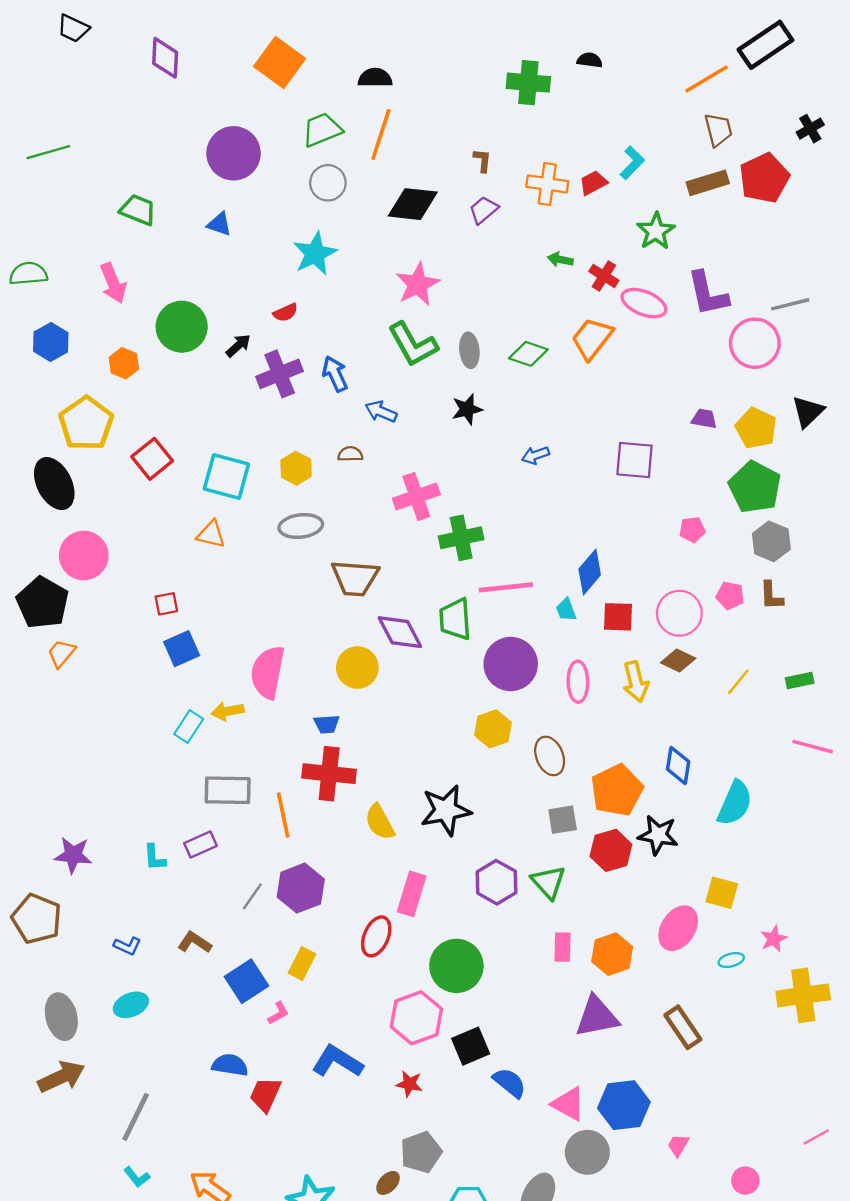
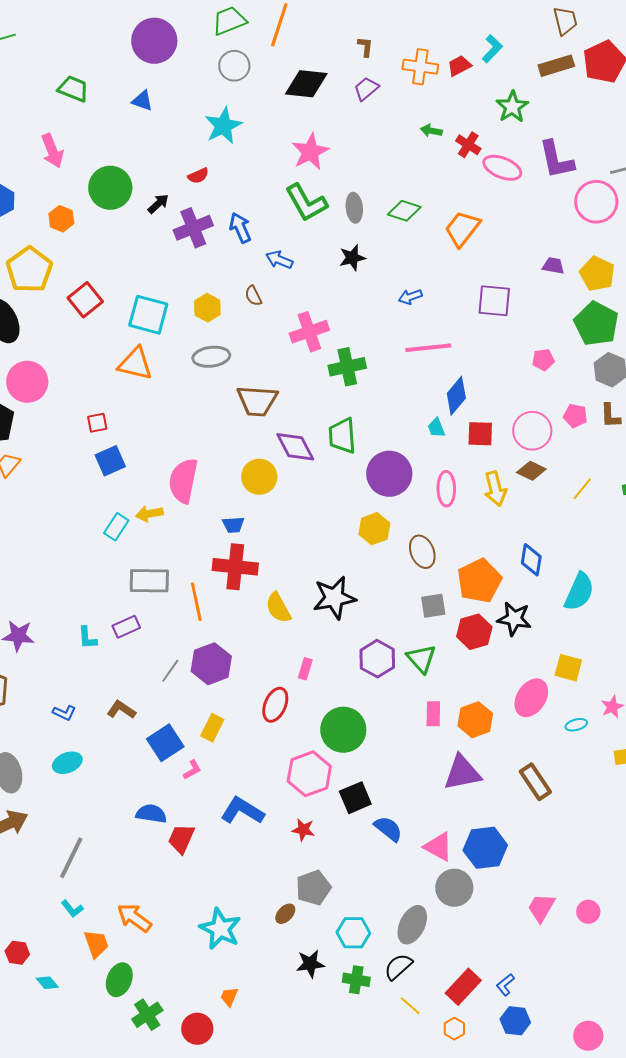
orange trapezoid: (592, 338) -> (462, 229), moved
brown semicircle: (350, 454) -> (253, 296), turned -115
orange triangle: (211, 534) -> (135, 364), size x1.4
pink line: (506, 587) -> (428, 348), moved
pink rectangle: (412, 894) -> (305, 669), size x0.6
pink trapezoid: (678, 1145) -> (541, 908), moved, size x1.5

